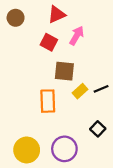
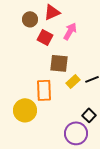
brown circle: (16, 18) -> (30, 19), moved
purple circle: (64, 149) -> (76, 133), moved
yellow circle: (27, 150) -> (25, 110), moved

